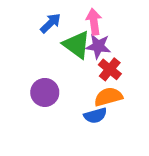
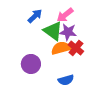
pink arrow: (94, 22) -> (65, 15), turned -120
orange semicircle: (108, 97) -> (61, 48), moved

